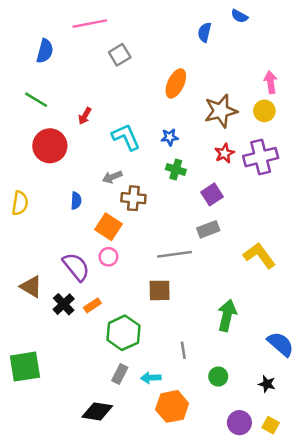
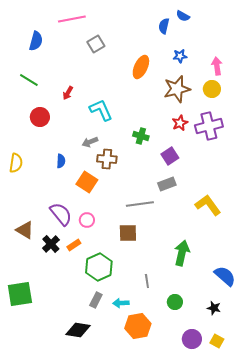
blue semicircle: (239, 16) -> (183, 16), moved
blue star: (170, 137) -> (180, 56), moved
red circle: (50, 146) -> (40, 117), size x0.7
pink circle: (108, 257) -> (87, 220), moved

